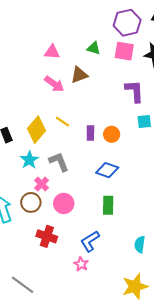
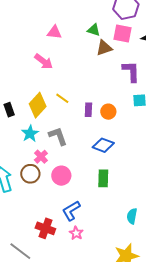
brown triangle: (79, 75) -> (104, 48), moved
pink arrow: (54, 84) -> (44, 61), moved
red cross: (47, 236) -> (45, 228), moved
blue L-shape: (90, 241) -> (71, 211), moved

